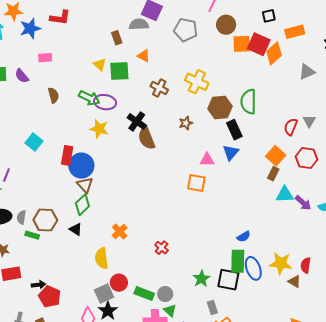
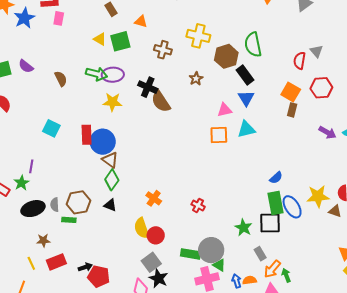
pink rectangle: (45, 58) -> (59, 18), moved, turned -64
cyan triangle: (285, 194) -> (246, 129), moved
red circle: (119, 283) -> (156, 235), moved
gray circle: (165, 294) -> (211, 250), size x1.6

